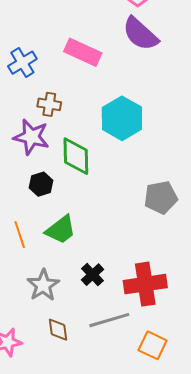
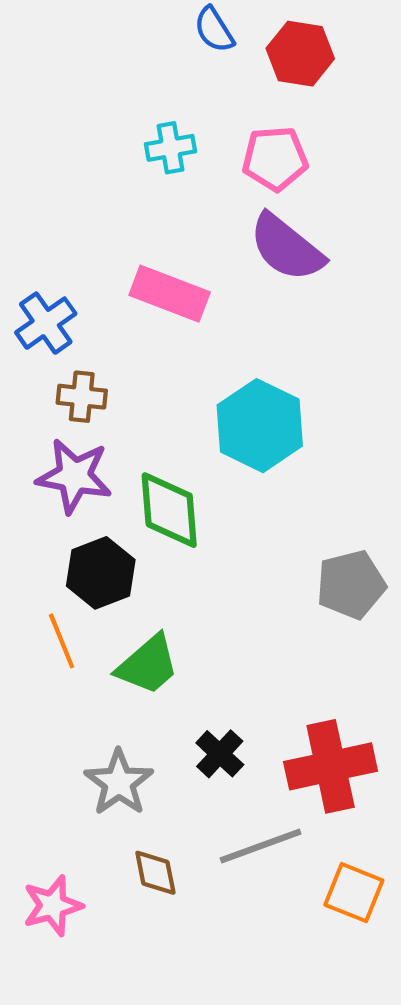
brown cross: (49, 104) -> (82, 397), moved
black hexagon: (41, 184) -> (101, 573), size x1.4
orange line: (20, 235) -> (62, 641), moved

